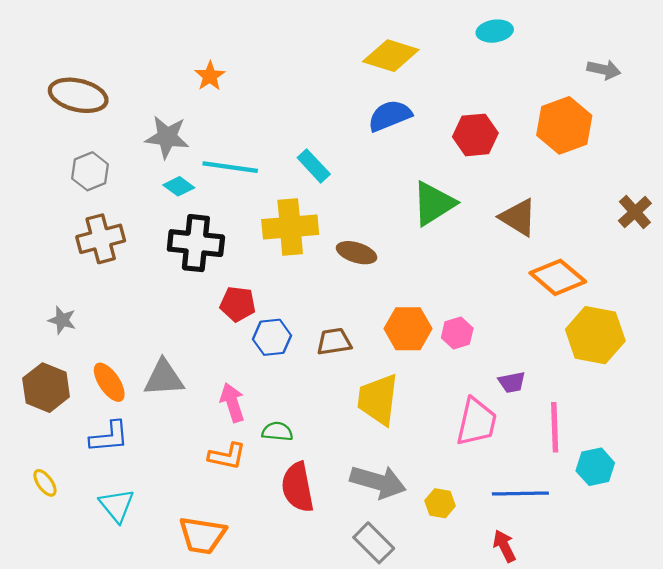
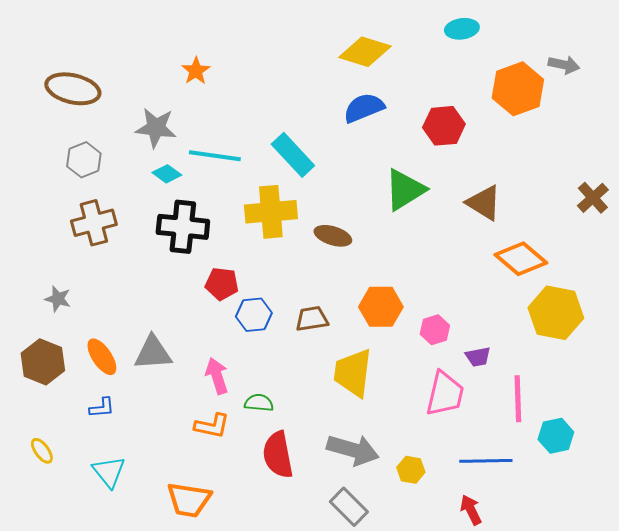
orange hexagon: (564, 125) -> (518, 89), moved
cyan rectangle: (314, 166) -> (293, 155), size x1.4
pink hexagon: (457, 333) -> (435, 330), moved
blue L-shape: (109, 437) -> (102, 408), size x0.7

